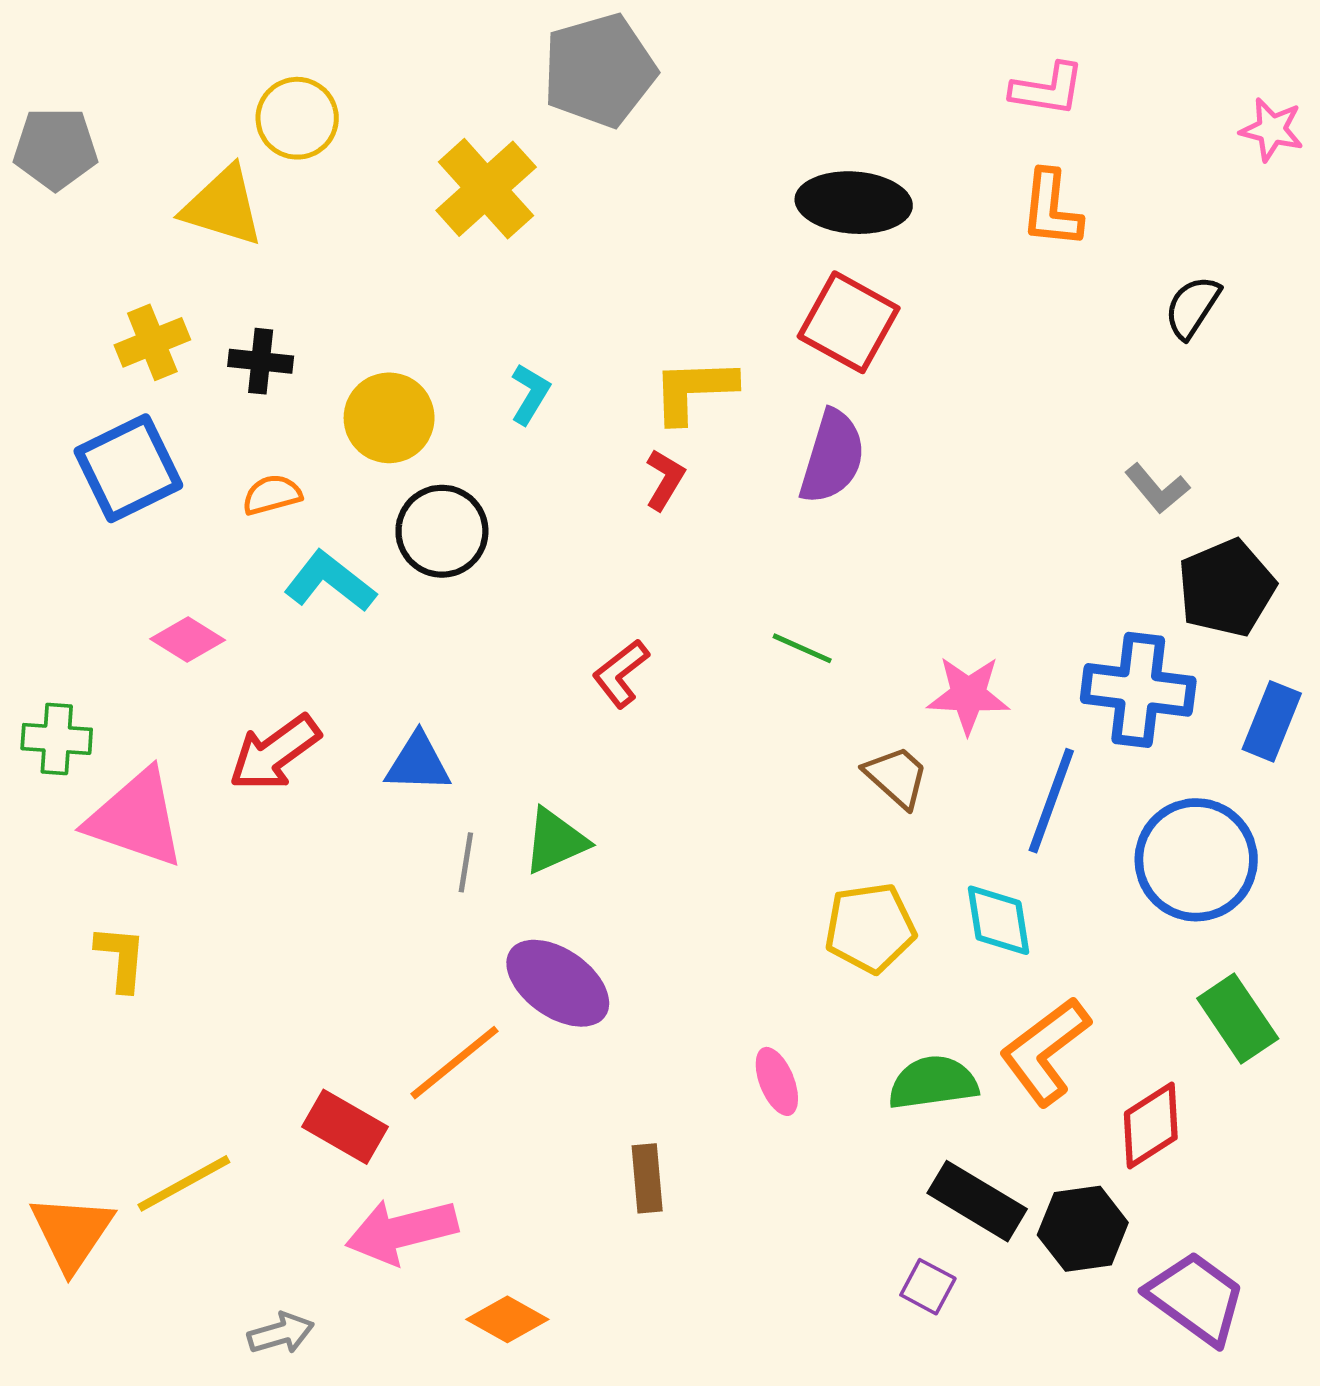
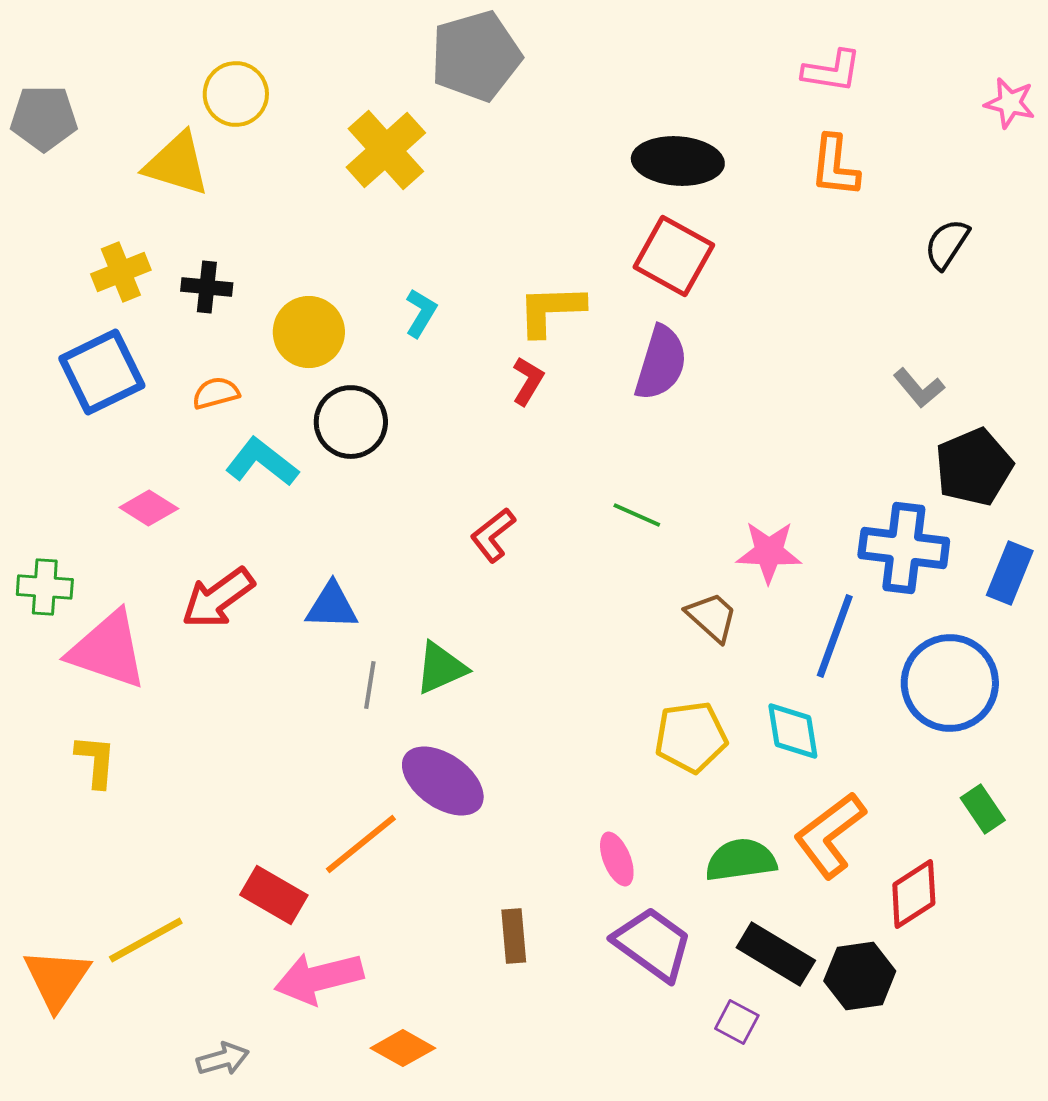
green rectangle: (1238, 1018) -> (983, 809), size x0.7
purple trapezoid: (1196, 1298) -> (653, 944), moved

